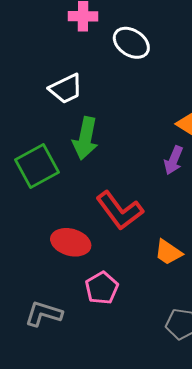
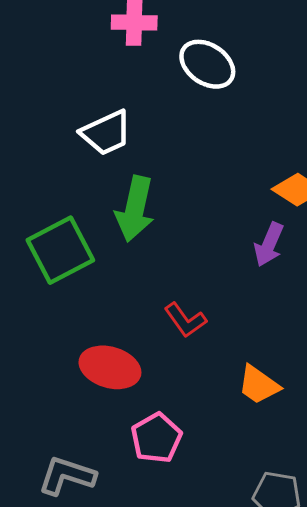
red L-shape: (120, 211) -> (185, 320), size x0.6

